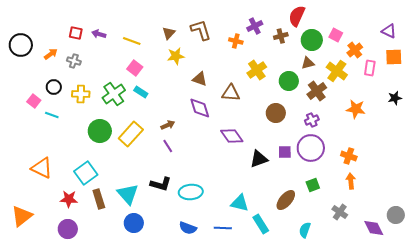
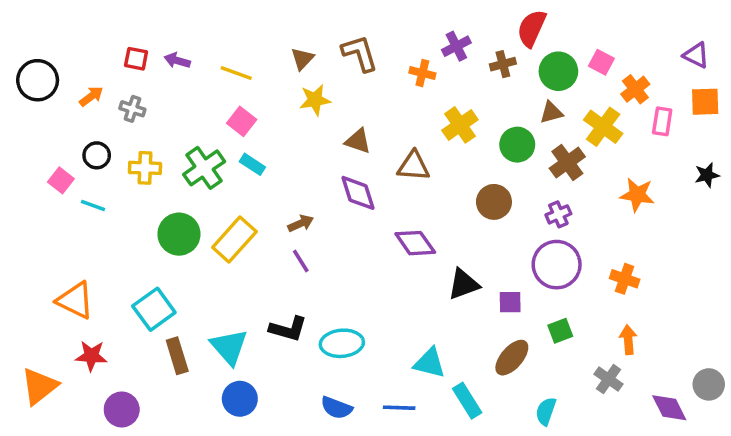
purple square: (285, 152) -> (510, 302), moved
orange arrow: (351, 181) -> (628, 340), moved
red star: (69, 199) -> (91, 356), moved

